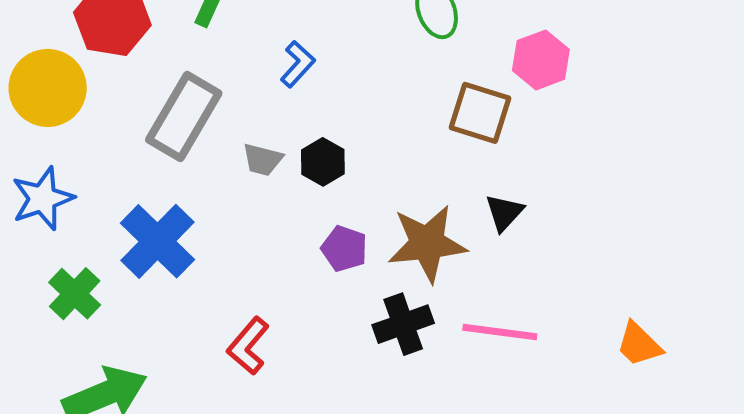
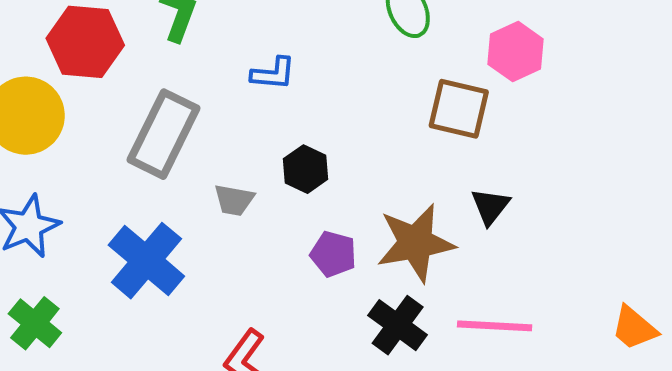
blue L-shape: (298, 64) -> (273, 74), turned 57
gray trapezoid: (263, 160) -> (234, 200), moved
green cross: (75, 294) -> (35, 323), moved
black cross: (403, 324) -> (398, 325), turned -30

